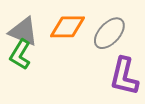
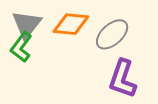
gray triangle: (23, 32) -> (27, 24), turned 40

